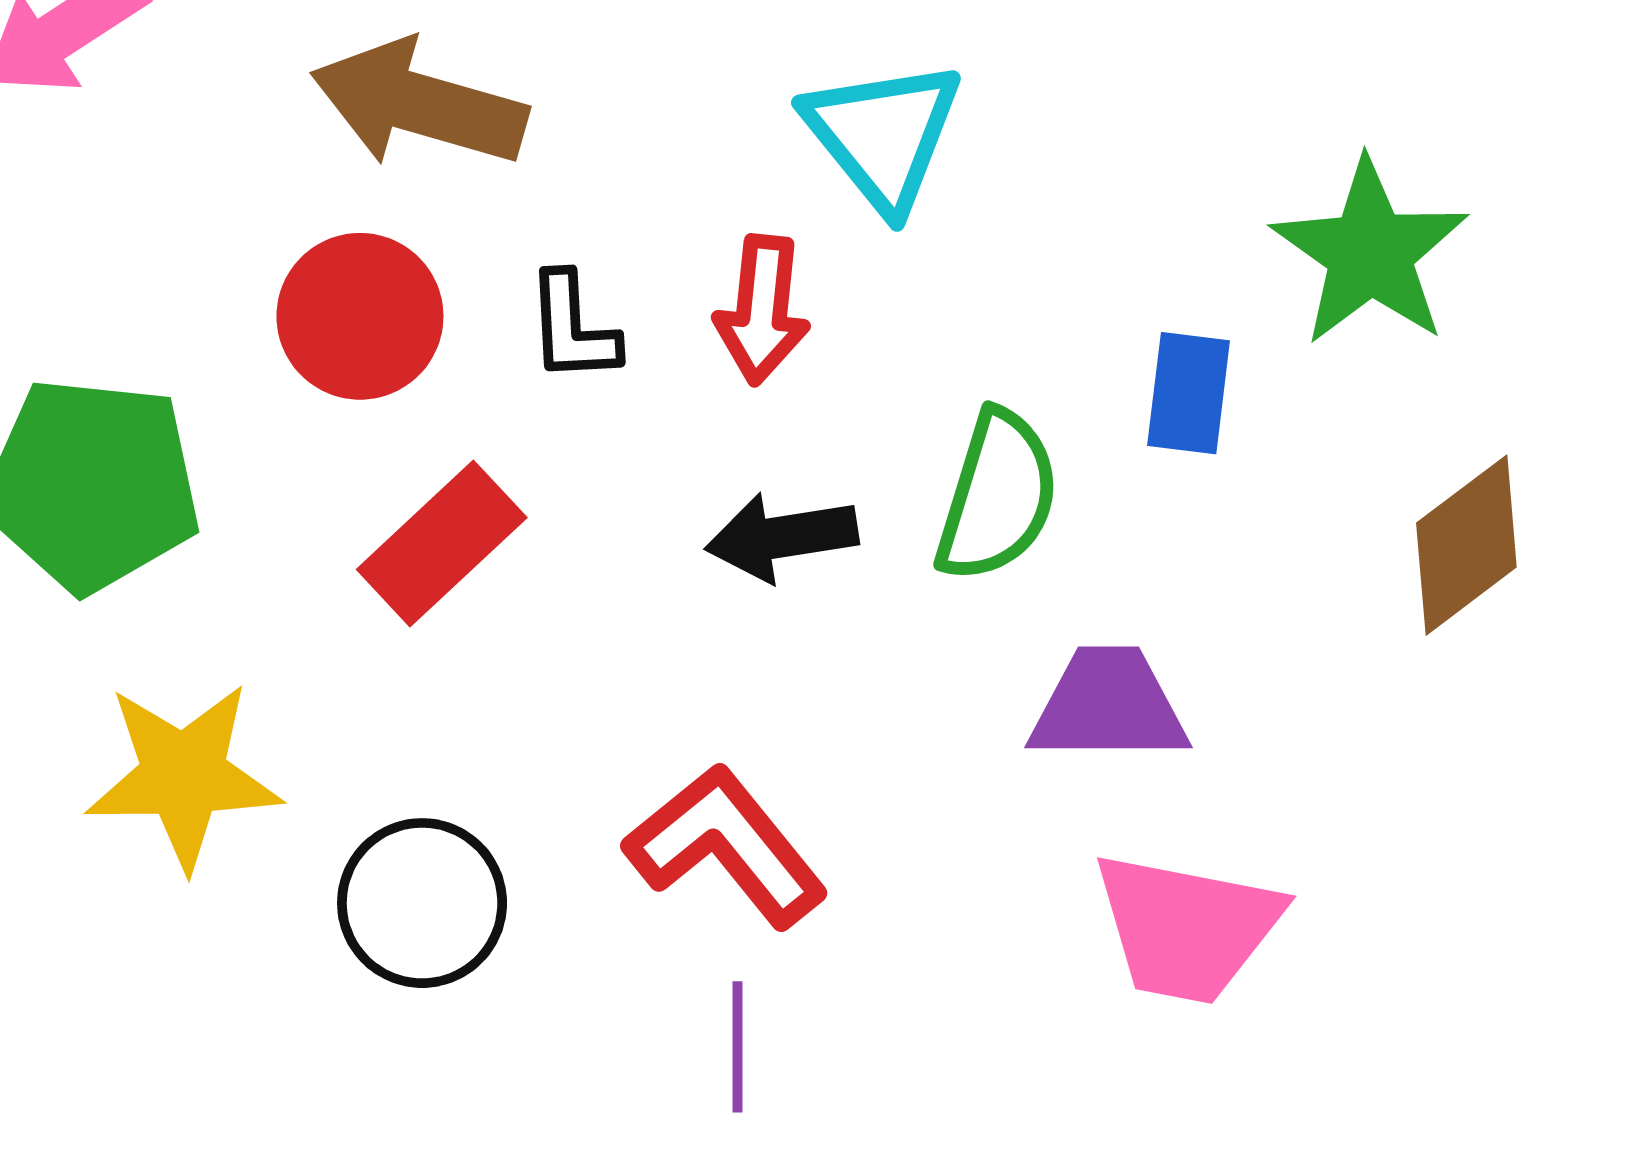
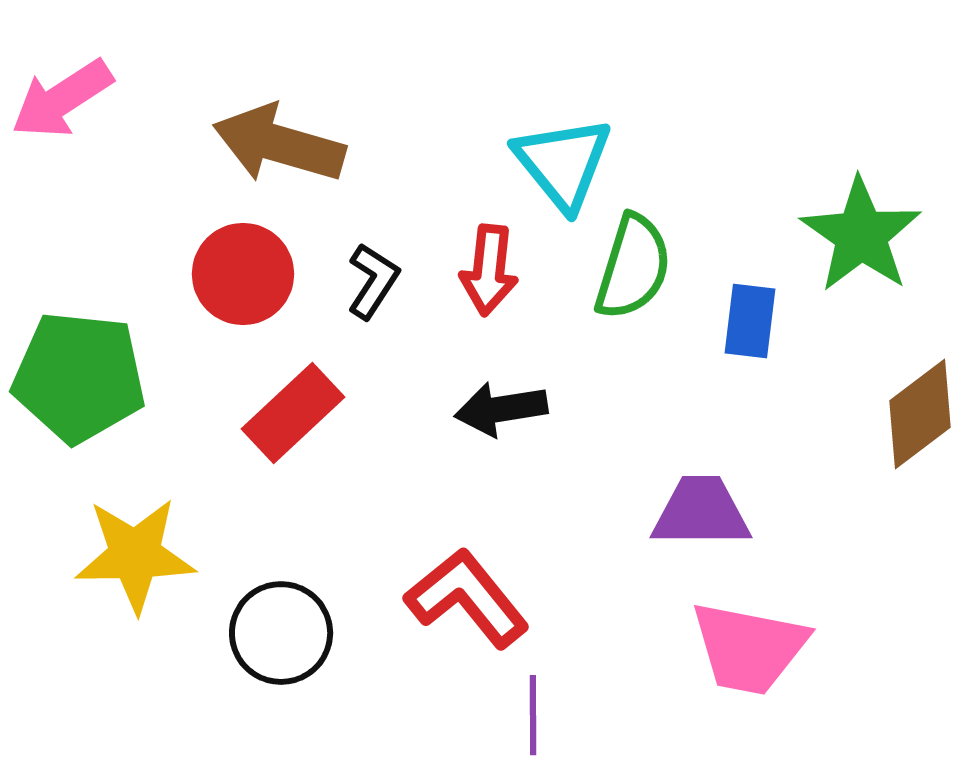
black L-shape: (572, 328) -> (373, 281), turned -144
green semicircle: (997, 496) -> (633, 267), moved
purple line: (738, 1047) -> (533, 715), moved

